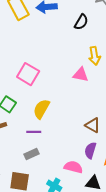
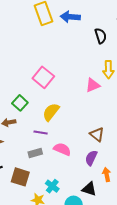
black semicircle: (81, 22) -> (101, 36), turned -56
pink triangle: (81, 75) -> (93, 85), turned -42
pink semicircle: (73, 167) -> (62, 149), moved

